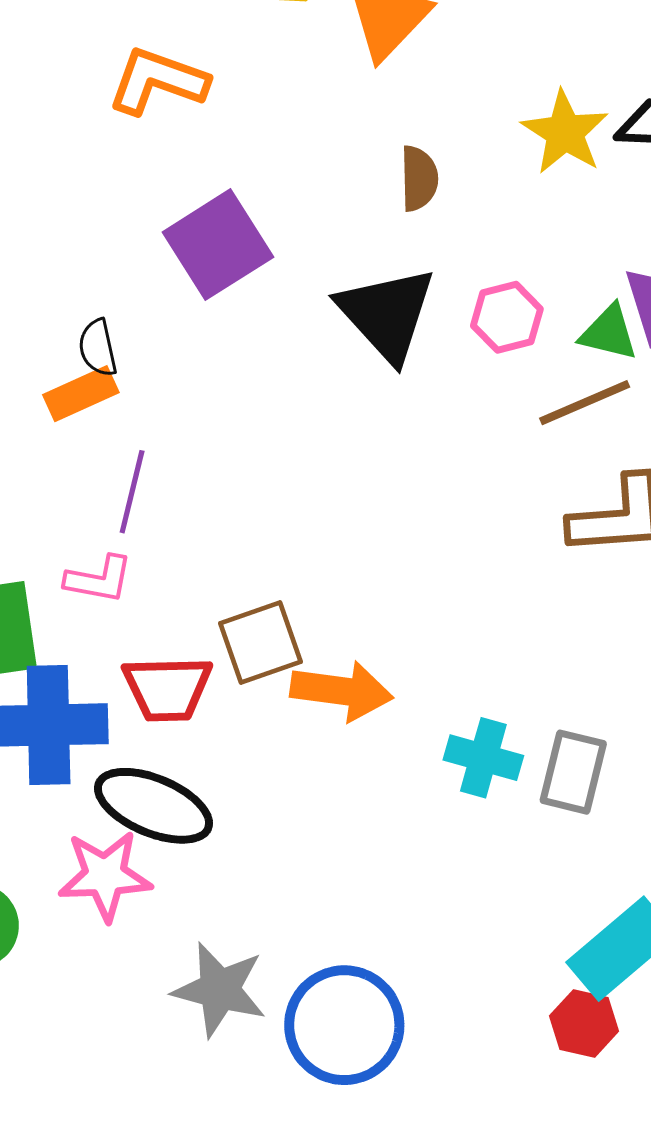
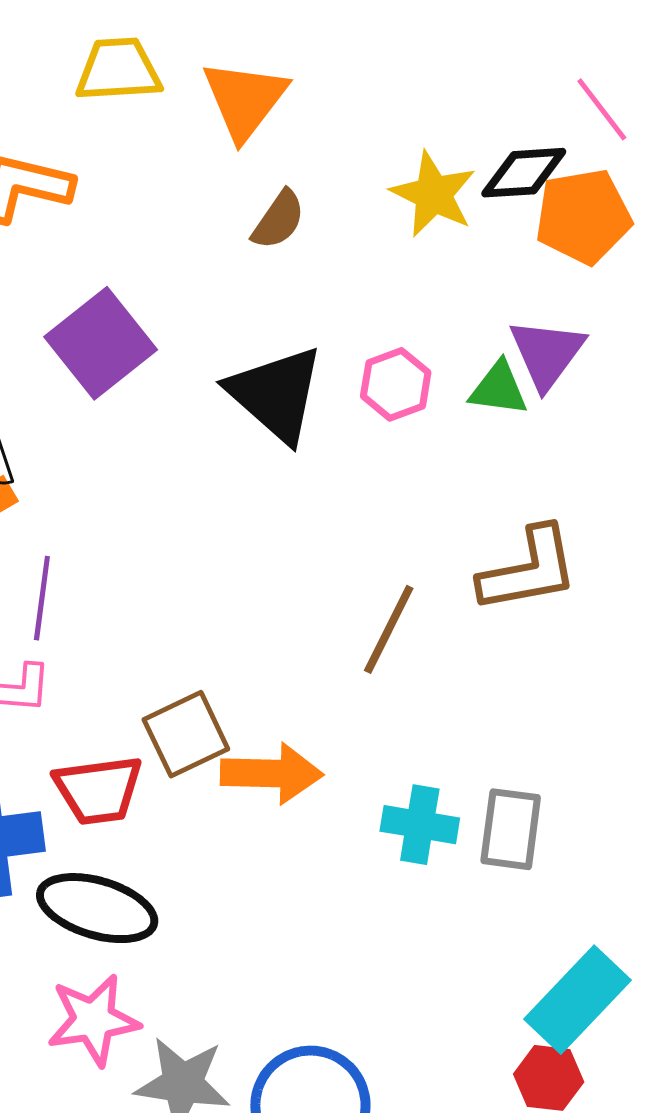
brown semicircle: (419, 178) -> (278, 220), moved, turned 42
brown line: (585, 403) -> (389, 629), moved, turned -34
pink star: (105, 876) -> (93, 1020), moved

